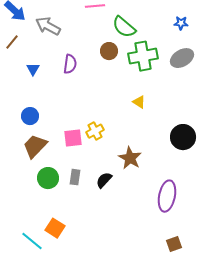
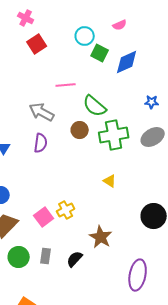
gray arrow: (48, 26) -> (42, 112), moved
pink square: (73, 138) -> (44, 217), turned -30

